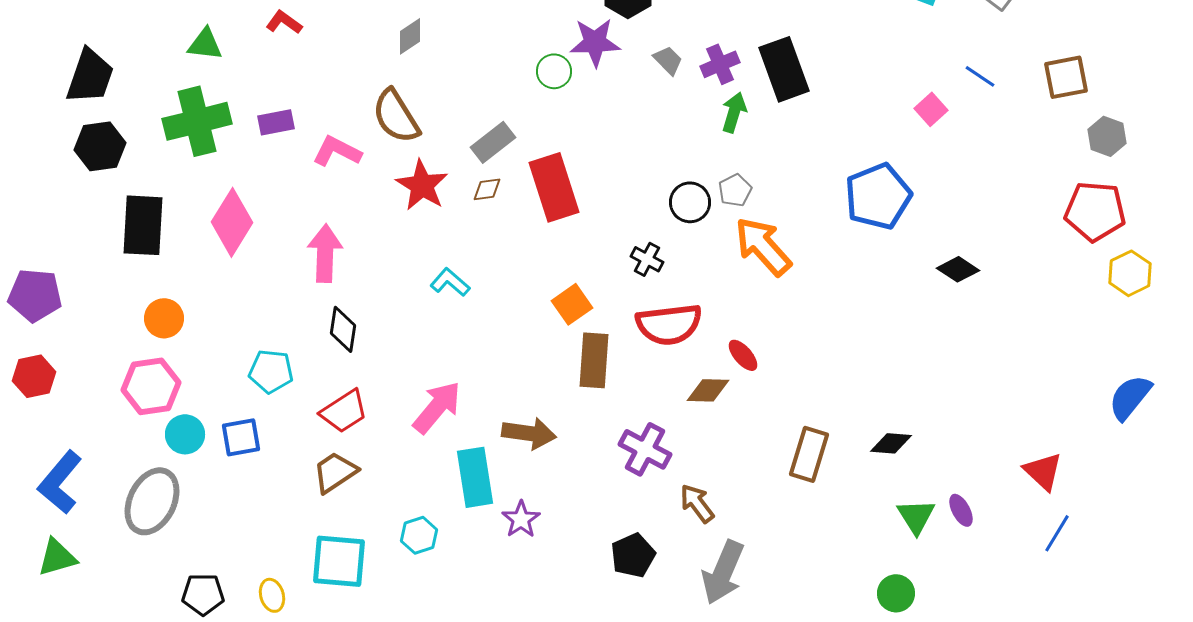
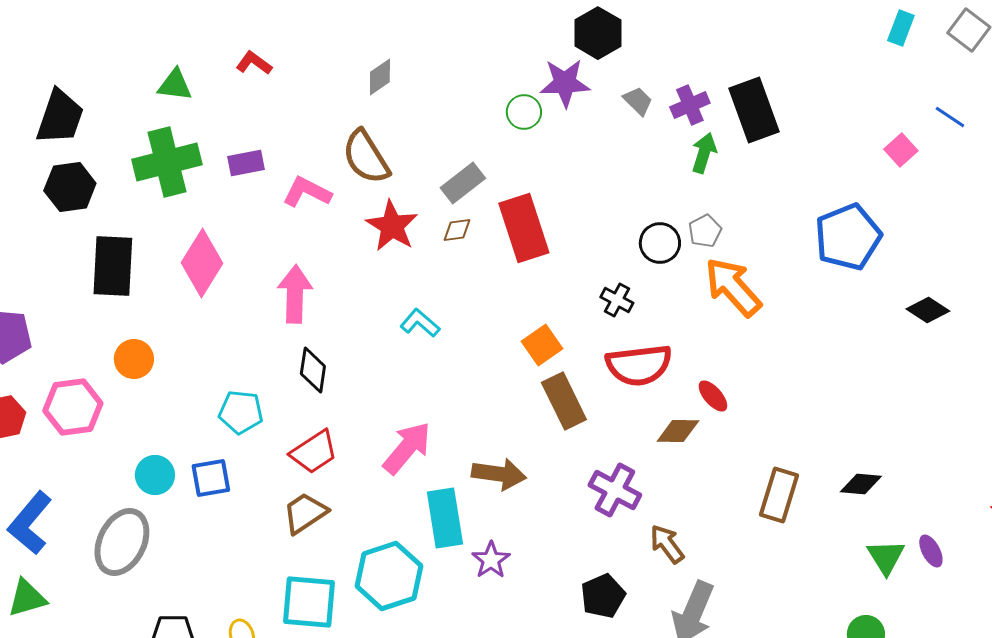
brown rectangle: (594, 360) -> (564, 401), turned -30
pink hexagon: (151, 386) -> (73, 407), moved
cyan hexagon: (419, 535) -> (389, 576), size x1.8

